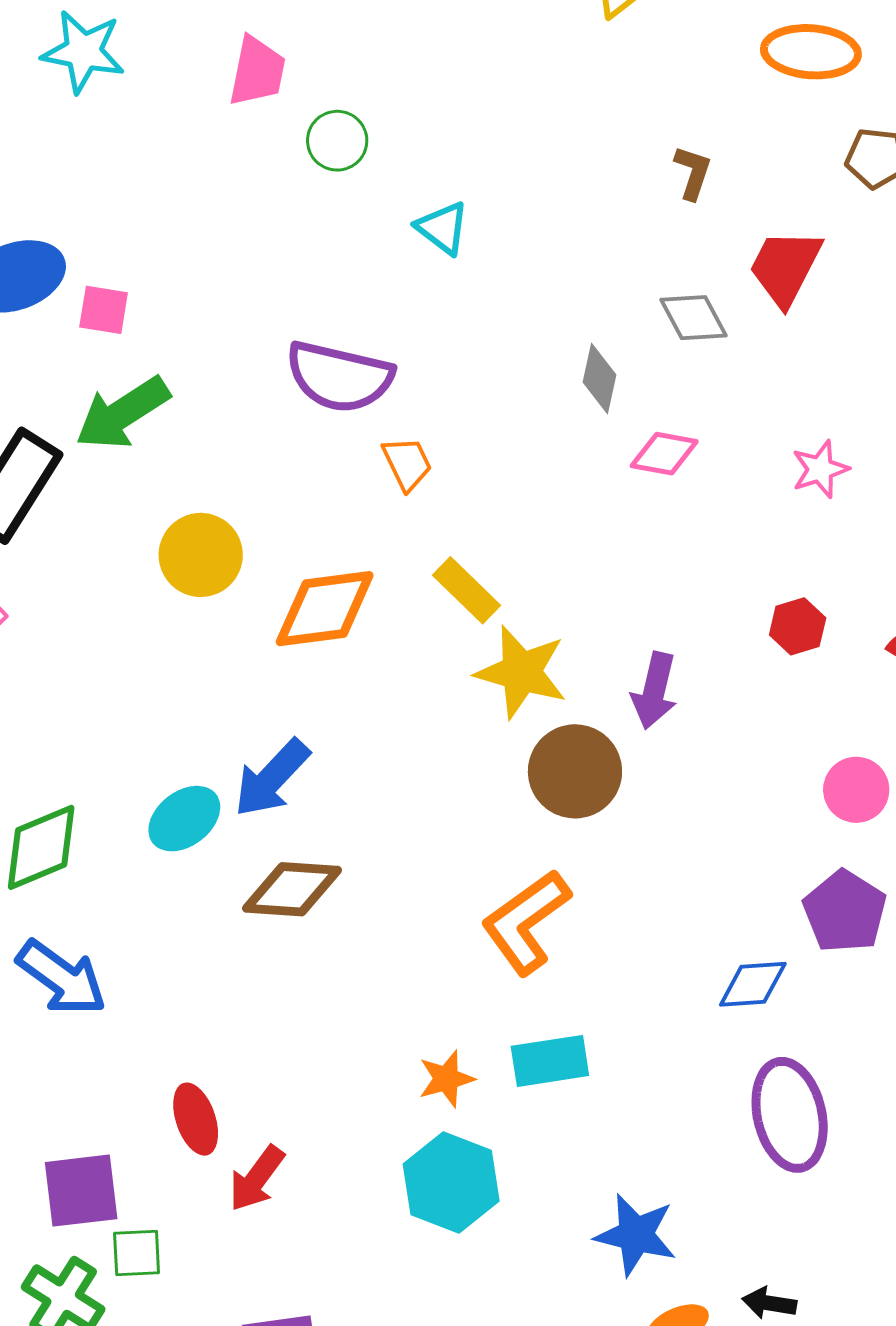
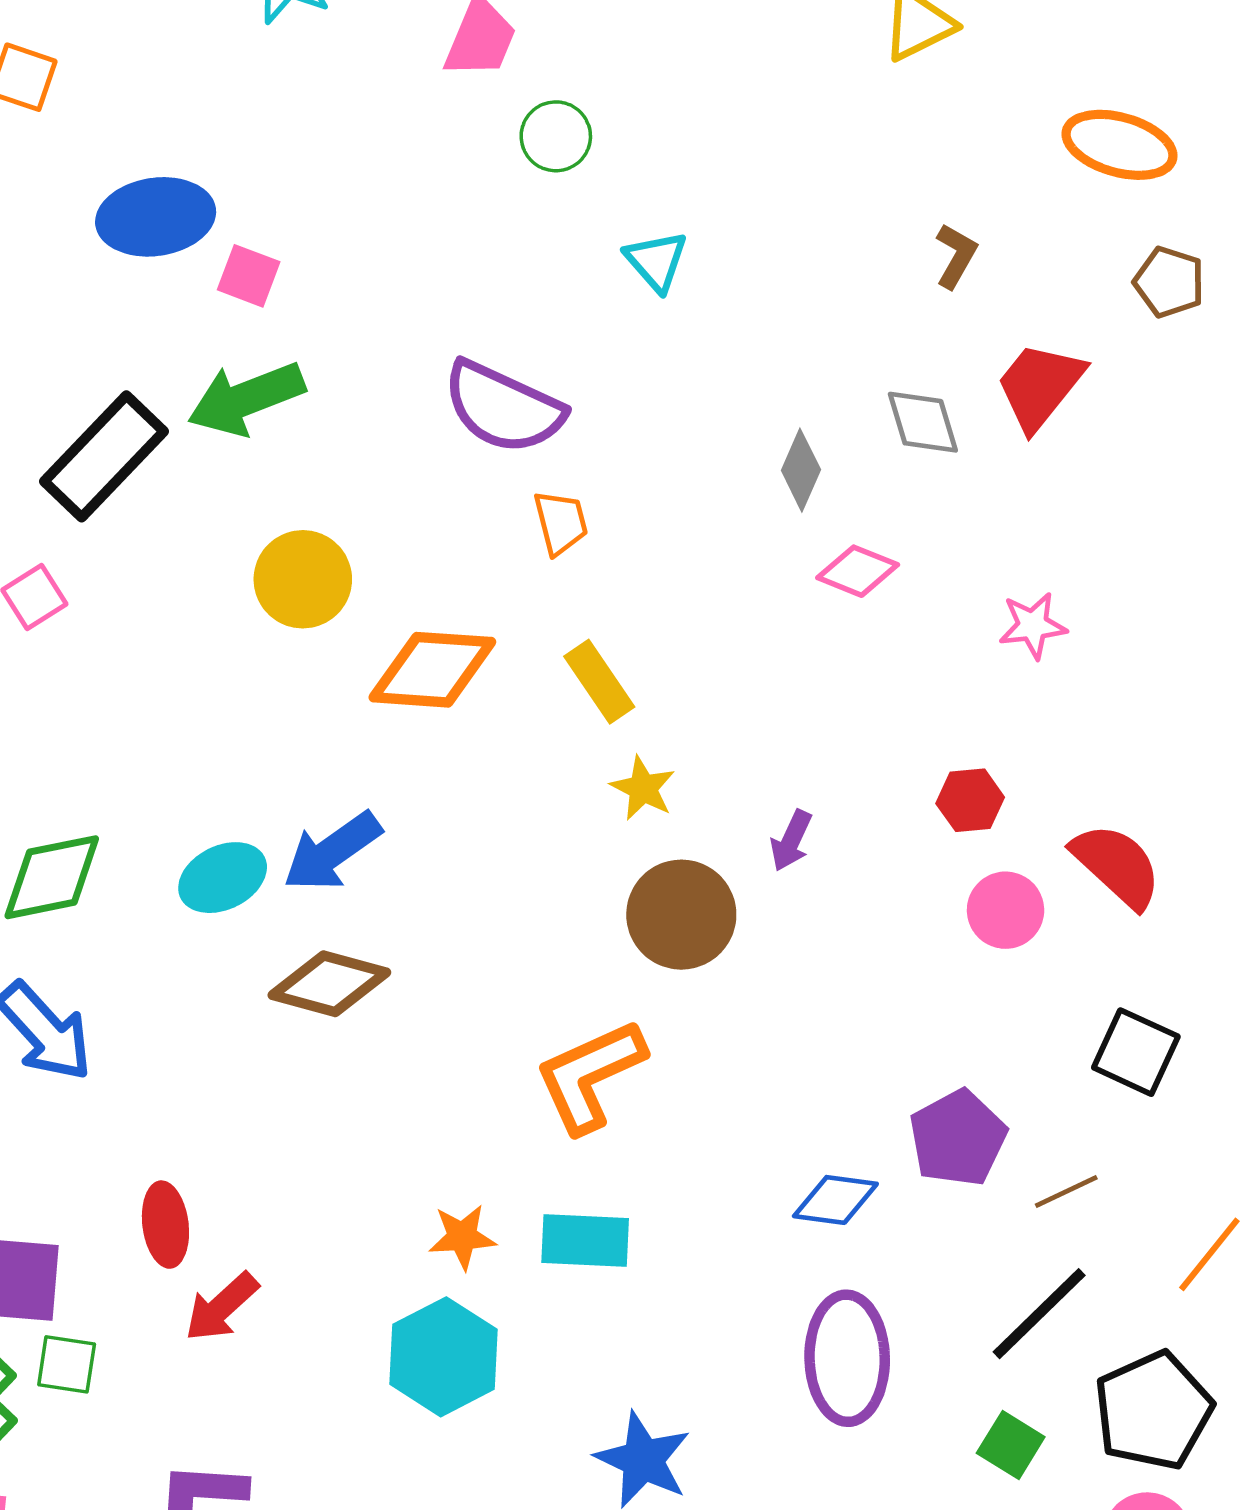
yellow star: (521, 672) -> (643, 788), size x0.6
purple arrow: (654, 691) -> (791, 841), size x0.7
pink circle: (856, 790) -> (1006, 910), moved

